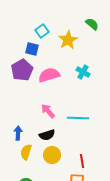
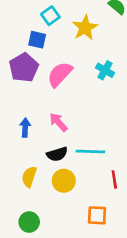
pink semicircle: (49, 75) -> (60, 74), turned -30
cyan line: (78, 118) -> (90, 151), moved
blue arrow: (18, 133) -> (25, 128), moved
red line: (82, 161) -> (114, 179), moved

